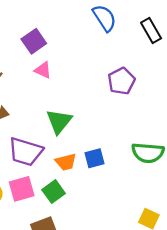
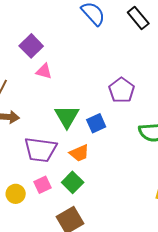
purple pentagon: (121, 81) -> (122, 90), moved
blue square: (95, 158) -> (96, 123), moved
pink square: (22, 189) -> (43, 185), size x0.7

